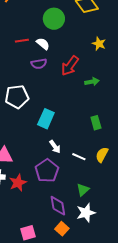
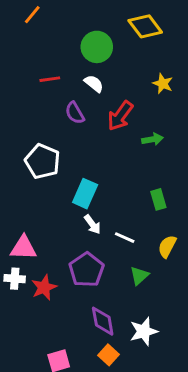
white semicircle: (43, 44) -> (94, 84), moved
purple semicircle: (39, 64) -> (75, 113), turned 70
white pentagon: (17, 97) -> (43, 161), turned 30
white arrow: (55, 147) -> (92, 224), moved
white line: (79, 157) -> (125, 238), moved
green triangle: (83, 190) -> (139, 276), moved

